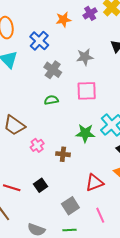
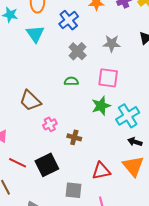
green star: (85, 133) -> (101, 106), moved, turned -30
black square: (41, 185) -> (47, 165), size x1.6
gray square: (70, 206) -> (73, 190), turned 30

